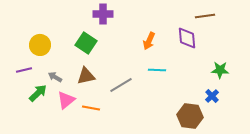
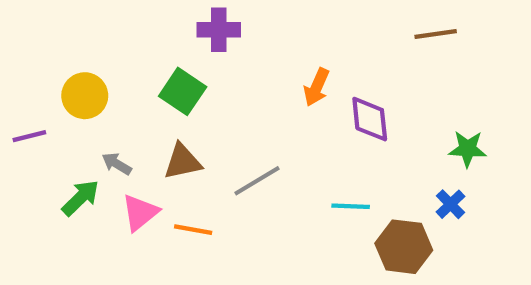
purple diamond: (187, 38) -> (370, 119), moved
purple line: (24, 70) -> (29, 136), moved
cyan line: (157, 70) -> (351, 206), moved

